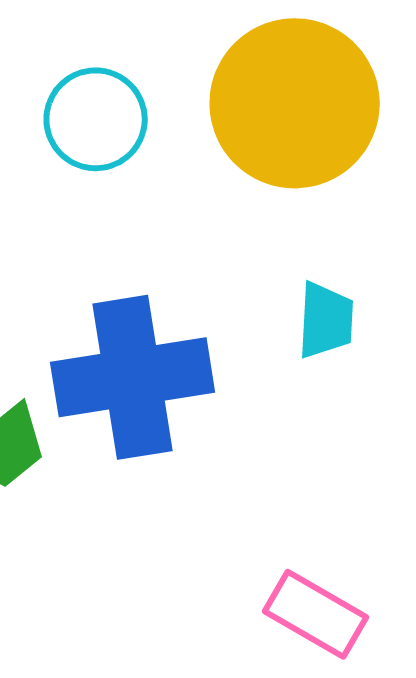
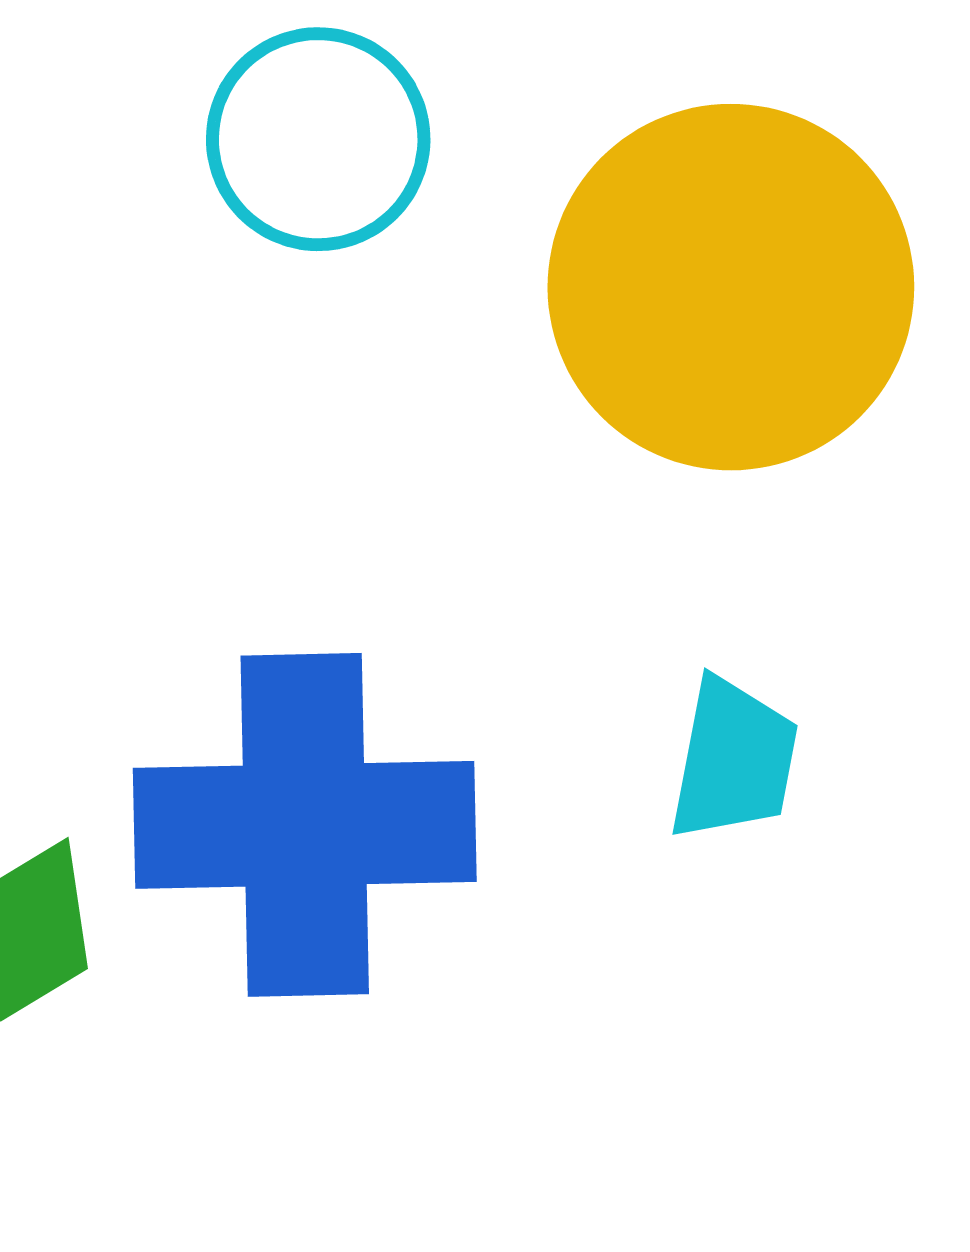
cyan circle: (96, 119) -> (318, 139), moved

